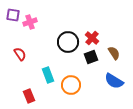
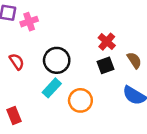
black circle: (68, 42) -> (57, 60), moved
cyan rectangle: (48, 75) -> (52, 88), turned 63
red rectangle: (29, 96) -> (14, 115), moved

